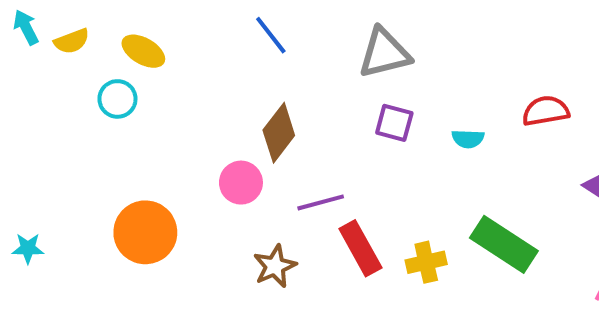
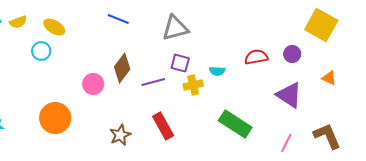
blue line: (271, 35) -> (118, 19), turned -30
pink circle: (241, 183) -> (93, 84), moved
purple line: (321, 202) -> (153, 82), moved
yellow cross: (426, 262) -> (193, 85), moved

